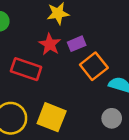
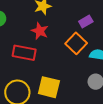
purple rectangle: (77, 44) -> (86, 21), moved

